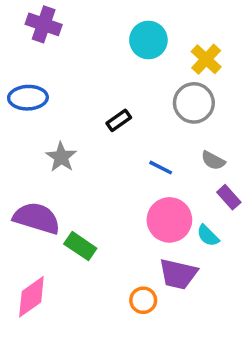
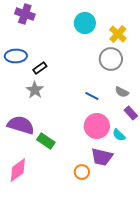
black rectangle: (119, 120) -> (40, 68), moved

